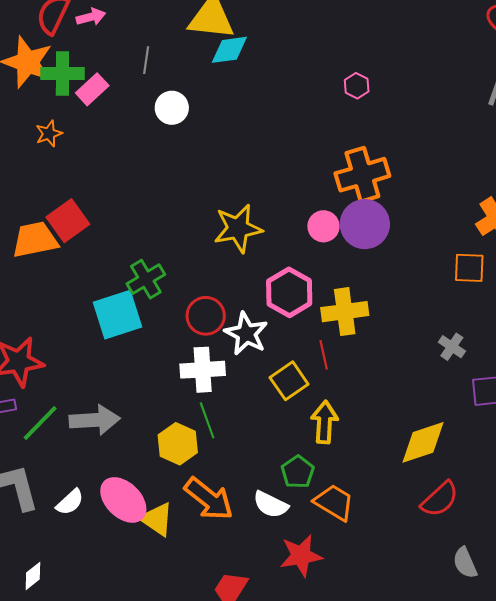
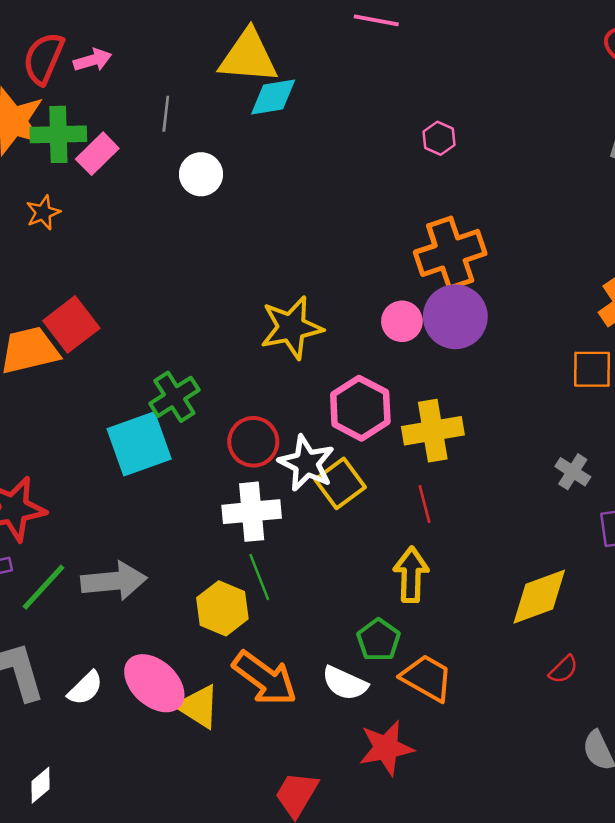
red line: (324, 355) -> (424, 504), moved
yellow square: (289, 381) -> (340, 483), moved
red semicircle: (440, 499) -> (563, 669), size x0.6

